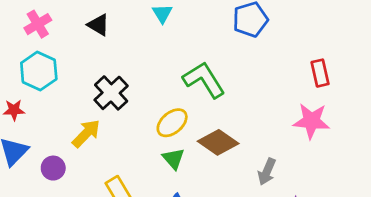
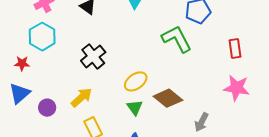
red rectangle: (320, 73) -> (235, 48), moved
green L-shape: (204, 80) -> (177, 39), moved
yellow arrow: (86, 133) -> (81, 97), moved

